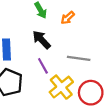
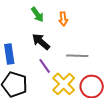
orange arrow: (68, 18) -> (63, 19), turned -48

